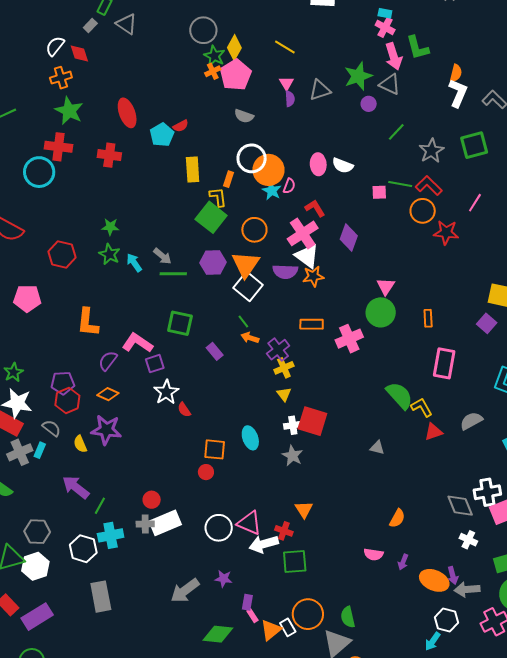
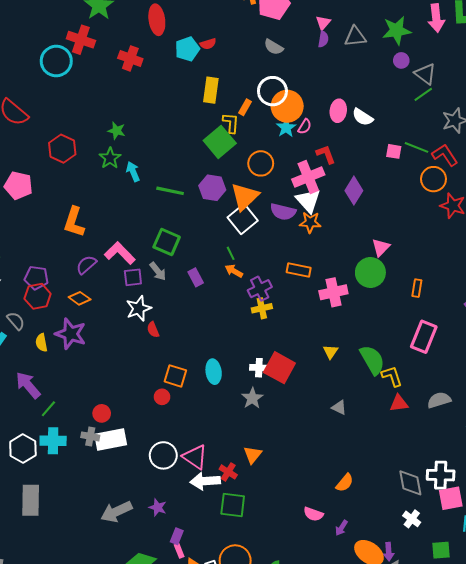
gray triangle: (390, 84) -> (425, 74), moved
gray arrow: (162, 256) -> (158, 271), moved
yellow triangle: (284, 394) -> (331, 352), moved

